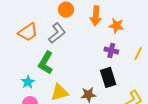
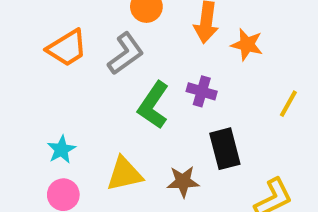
purple cross: (111, 51) -> (202, 91), moved
green L-shape: (46, 63) -> (153, 105), moved

